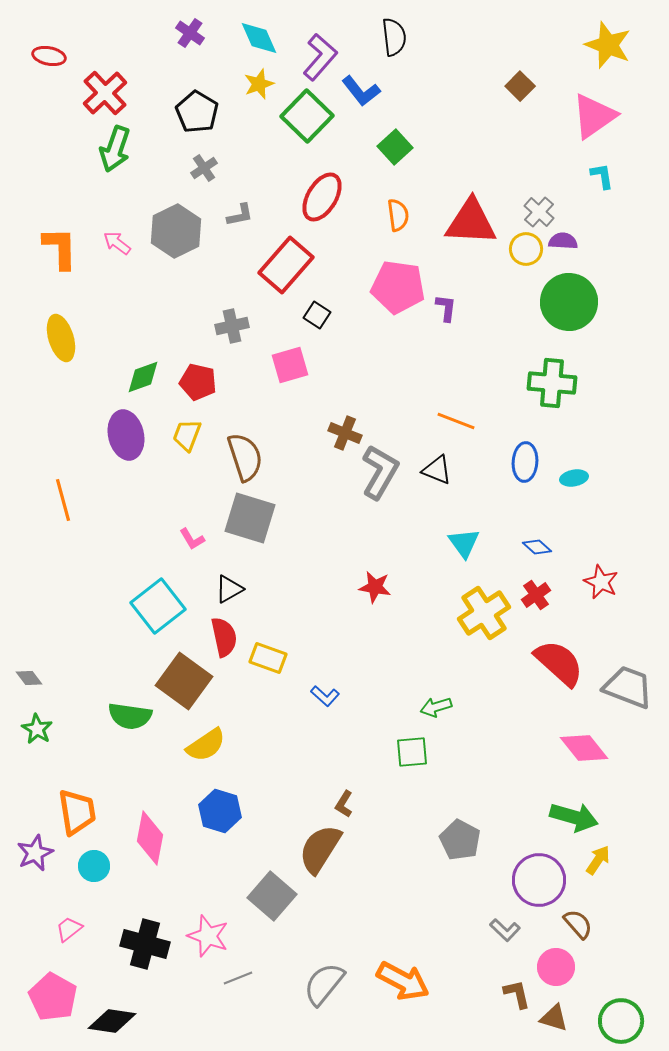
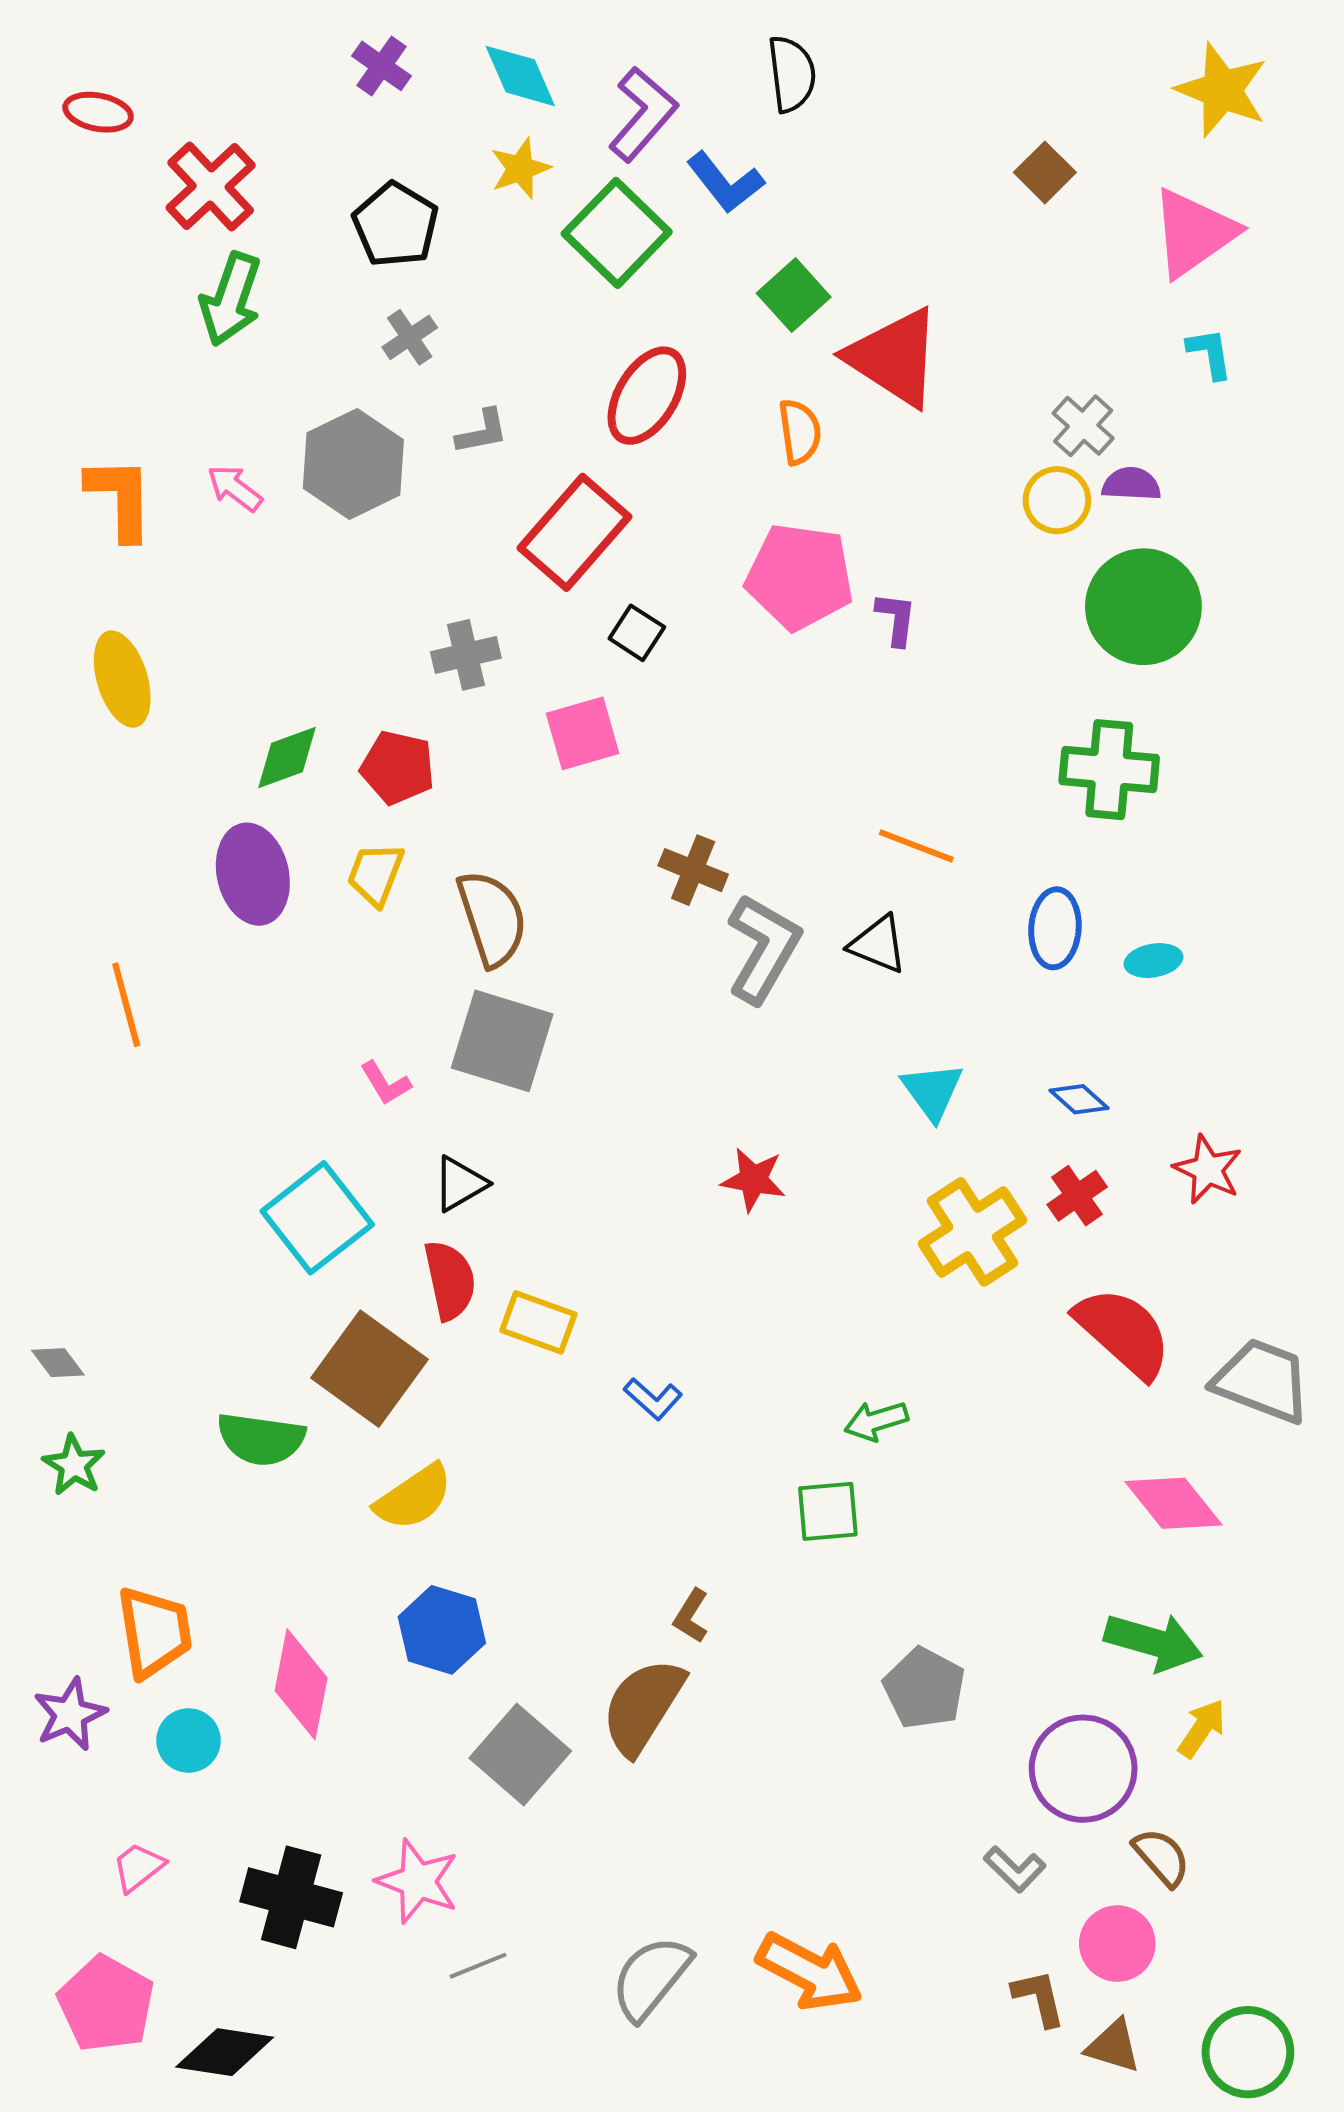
red triangle: (471, 222) -> (894, 357), moved, turned 30
gray square: (272, 896) -> (520, 1755), moved

